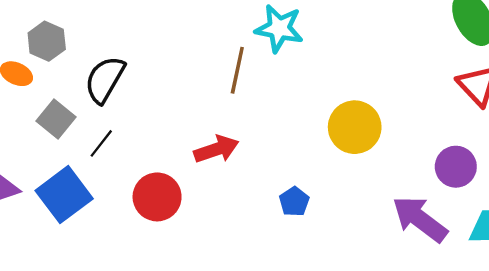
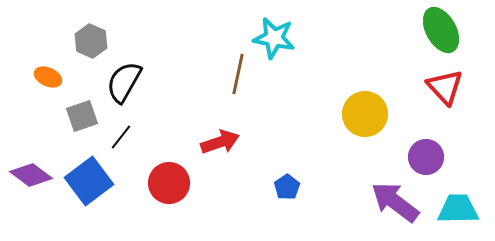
gray hexagon: (47, 41) -> (91, 41), moved
gray square: (56, 119) -> (82, 116), turned 32
yellow circle: (355, 127) -> (365, 114), moved

